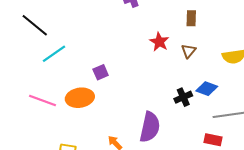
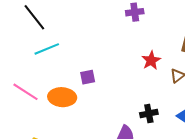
black cross: (183, 97) -> (149, 114), moved

